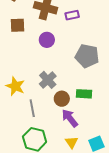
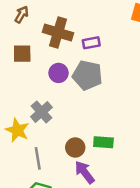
gray pentagon: (87, 56) -> (87, 75), moved
gray cross: (48, 80) -> (41, 112), moved

